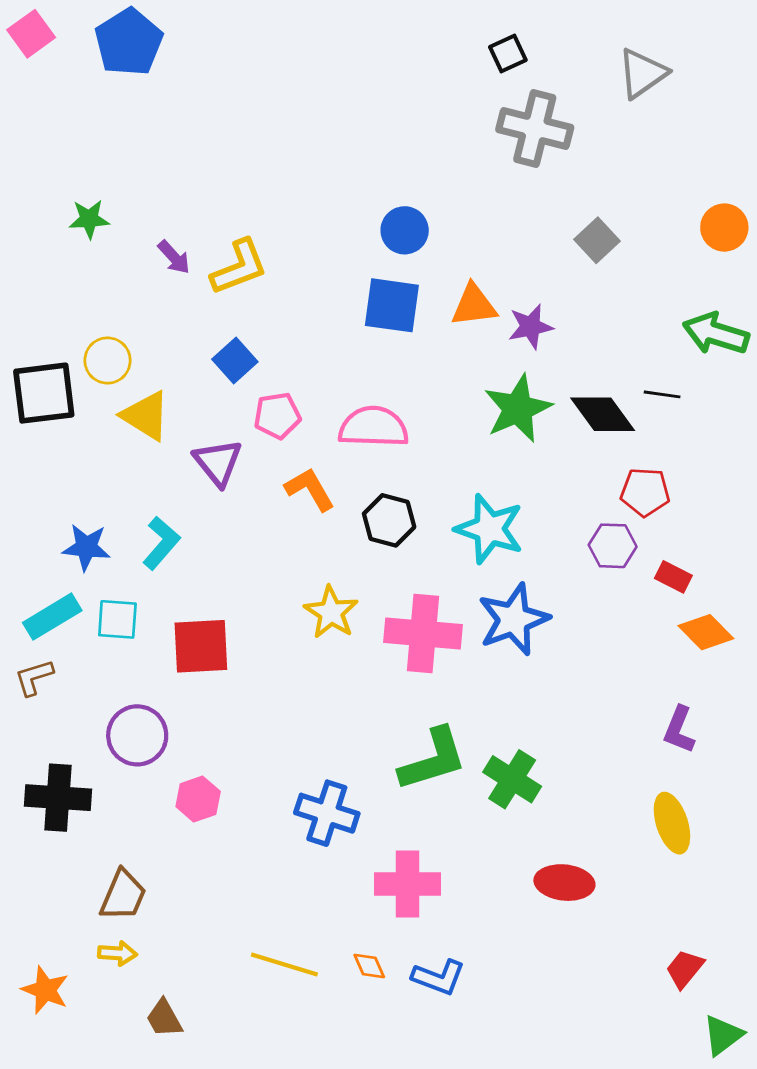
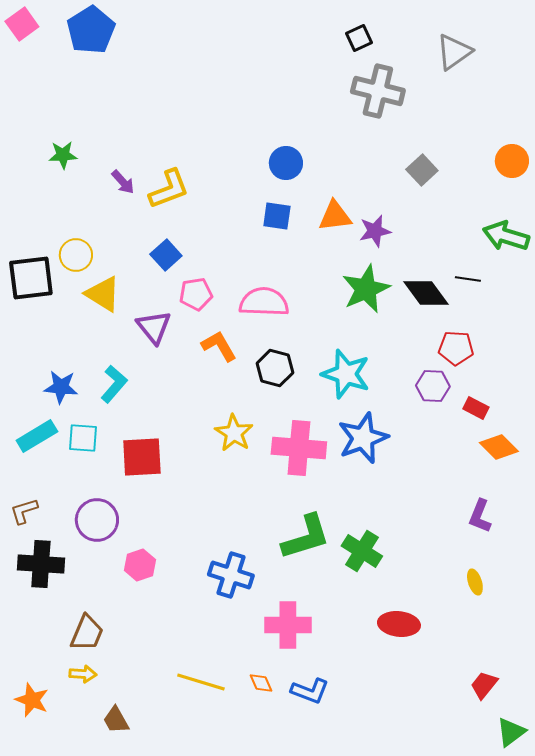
blue square: (392, 305) -> (277, 216), size x0.7
brown L-shape: (34, 677) -> (24, 511), moved
yellow ellipse: (672, 823) -> (475, 582), size x0.6

